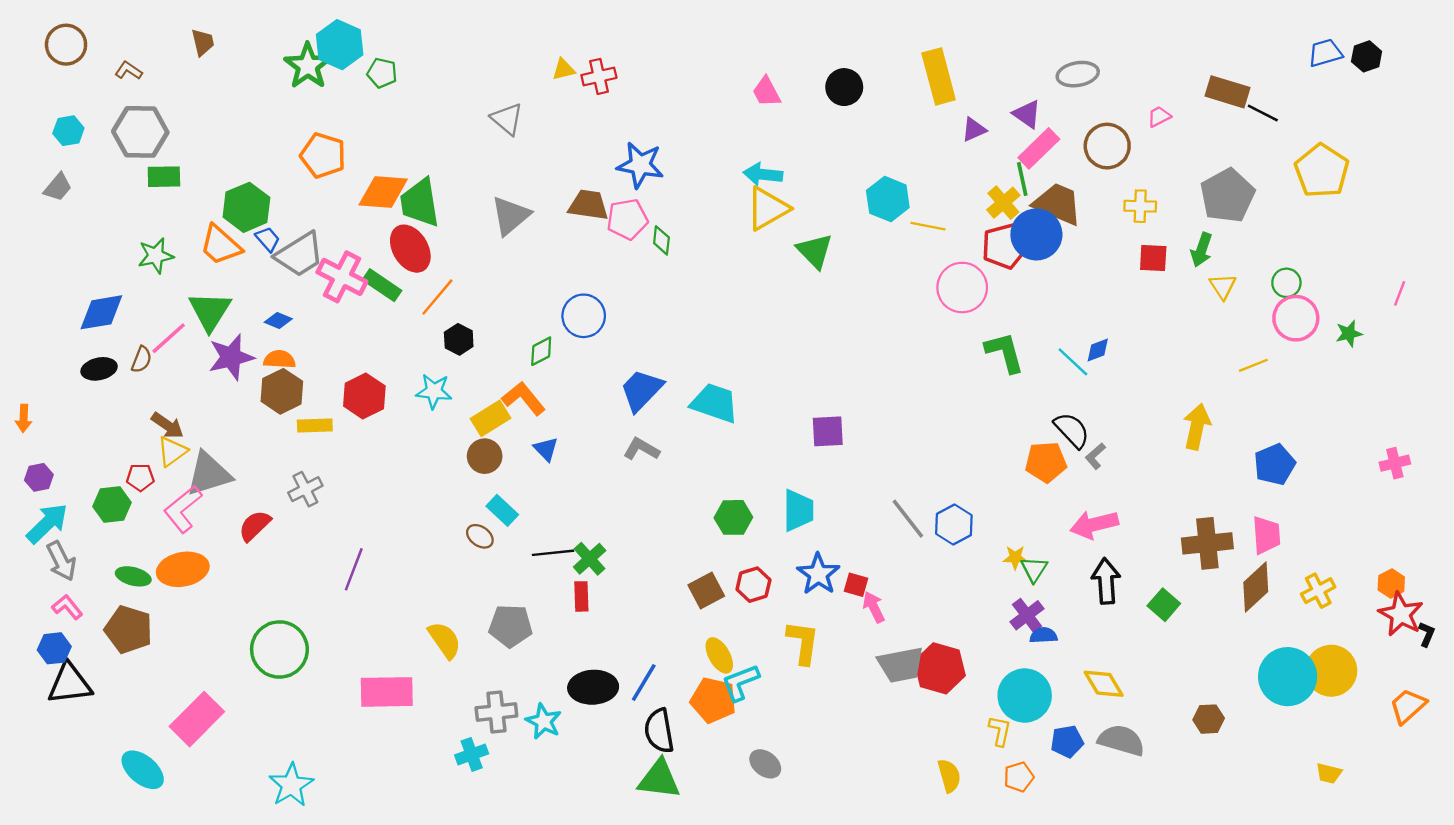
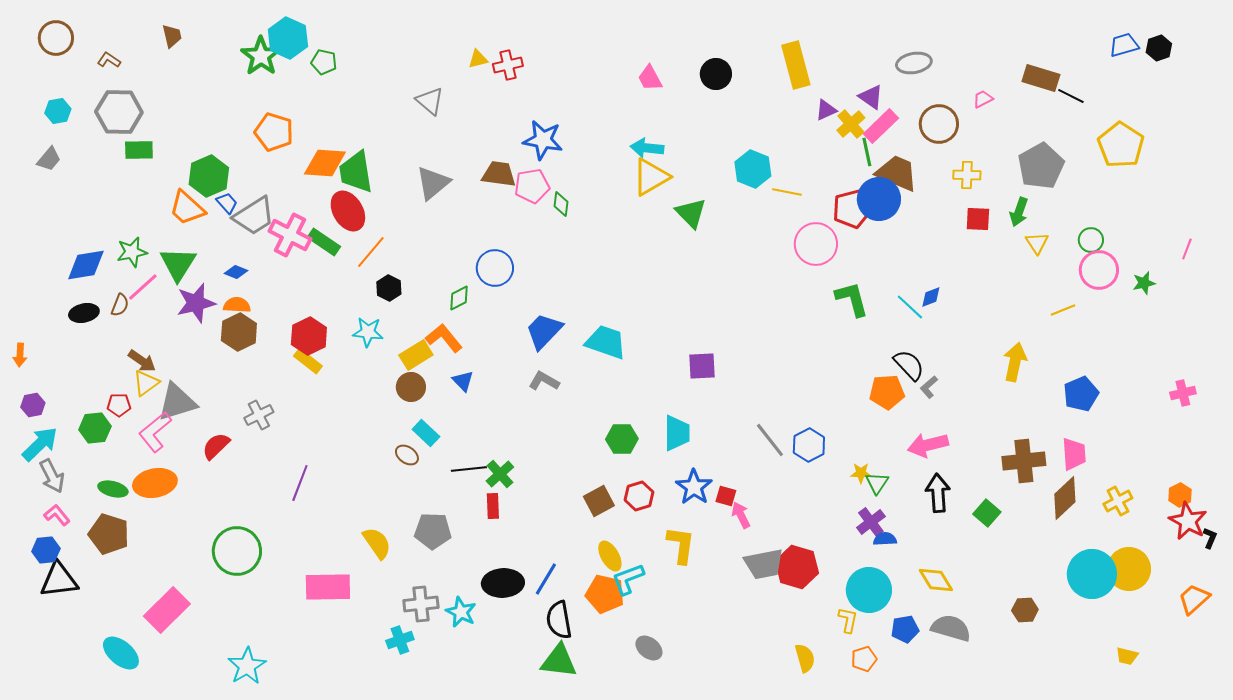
yellow cross: (1003, 203) -> (851, 124), moved
green star: (156, 256) -> (132, 252), moved
yellow rectangle: (315, 425) -> (308, 361), moved, turned 40

